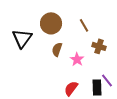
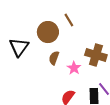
brown line: (84, 25) -> (69, 20), moved
brown cross: (99, 46) -> (96, 55), size x1.5

